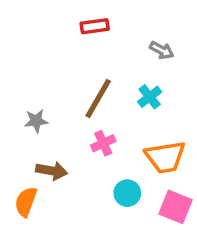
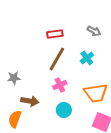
red rectangle: (95, 26) -> (55, 34), moved
gray star: (36, 121) -> (14, 78), moved
cyan circle: (127, 193) -> (64, 110), moved

